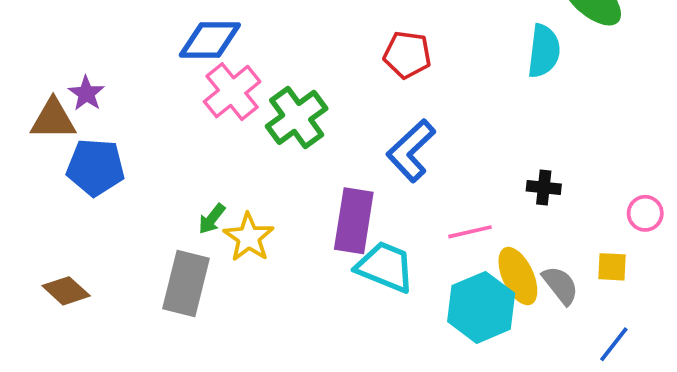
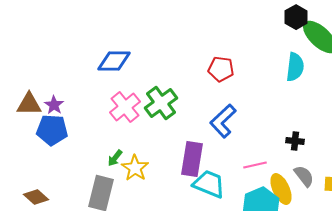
pink cross: (232, 92) -> (125, 107), moved
purple star: (86, 93) -> (54, 105), moved
gray semicircle: (560, 285) -> (304, 176), moved

